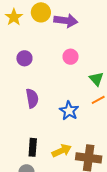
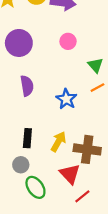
purple circle: (24, 58) -> (19, 43), size x1.6
yellow arrow: (62, 151) -> (58, 142), turned -36

